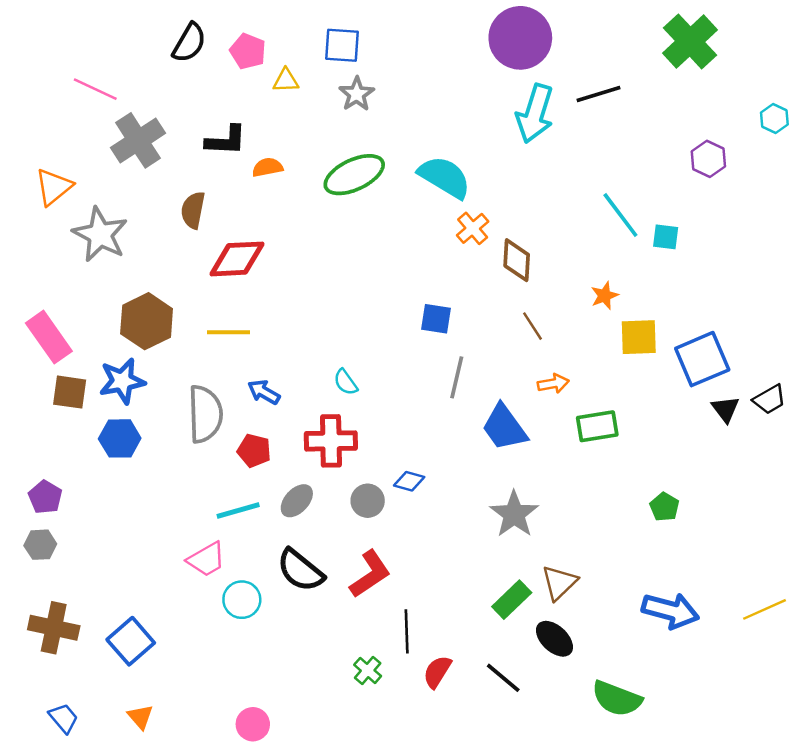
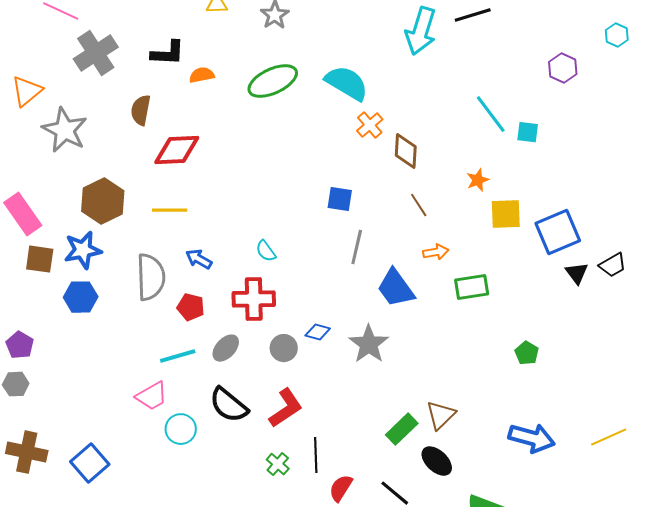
gray star: (514, 514) -> (369, 344), moved
green cross: (368, 670) -> (278, 464), moved

